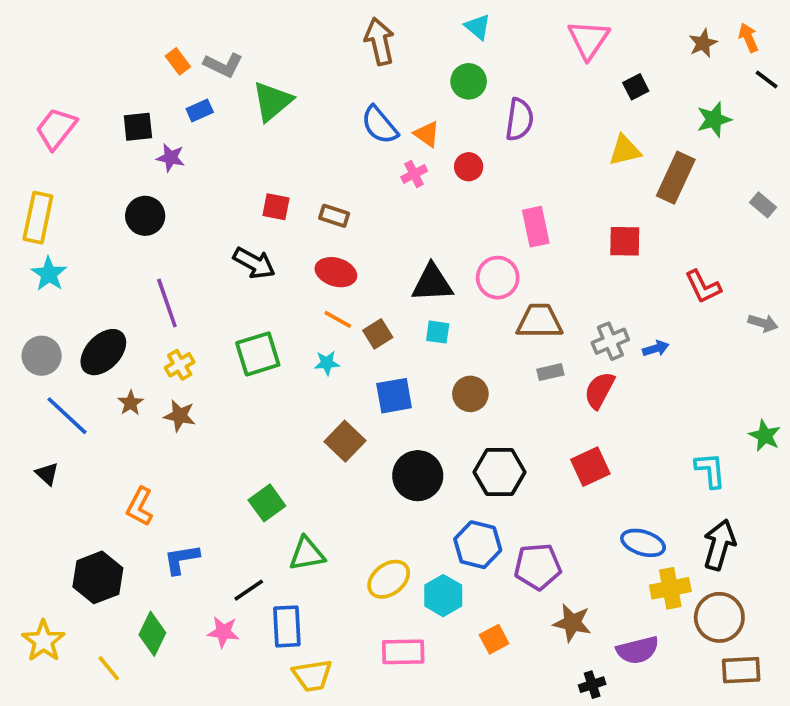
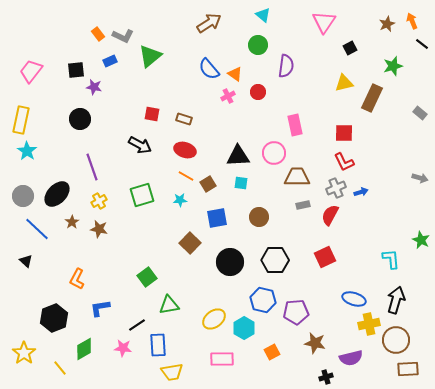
brown arrow: (380, 41) -> (209, 23), turned 70
red L-shape: (703, 287) -> (344, 162), moved
green diamond: (152, 634) -> (84, 349), turned 35

